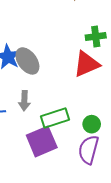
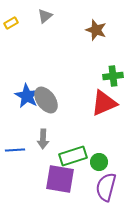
green circle: (92, 124) -> (99, 162), moved
purple square: (42, 141) -> (60, 179), turned 32

